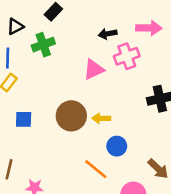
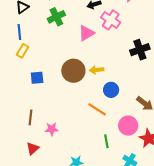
green cross: (43, 45) -> (56, 17), moved
pink cross: (127, 56) -> (111, 20), turned -30

